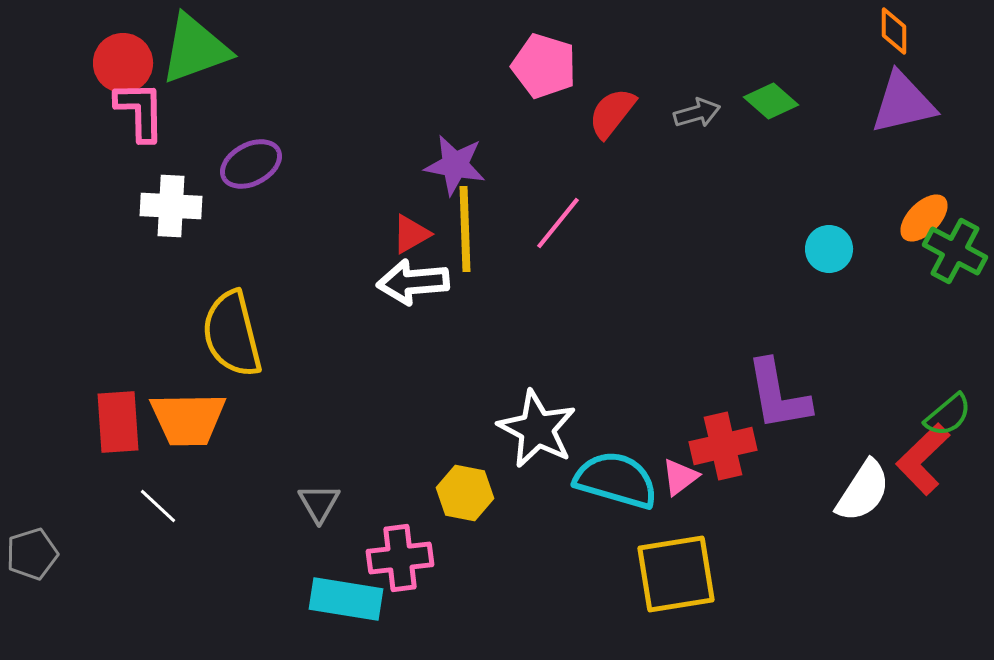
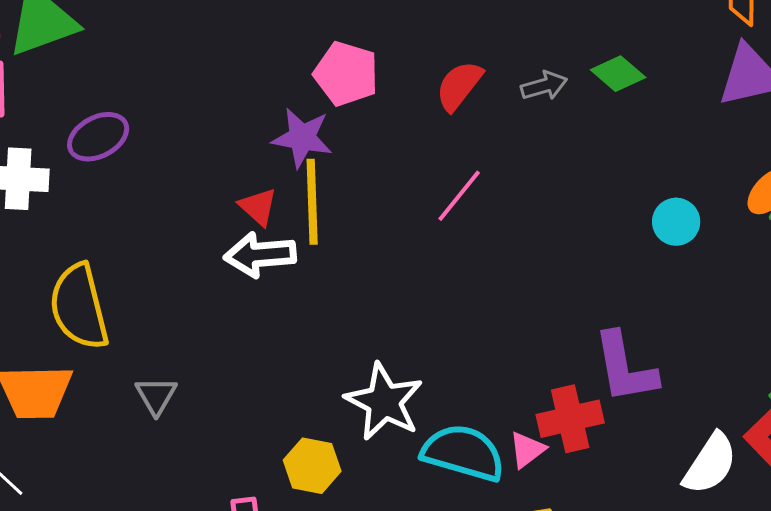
pink pentagon: (544, 66) -> (346, 74), moved
pink line: (558, 223) -> (459, 196), moved
red triangle: (411, 234) -> (258, 207), turned -48
gray triangle: (319, 503) -> (156, 396), moved

